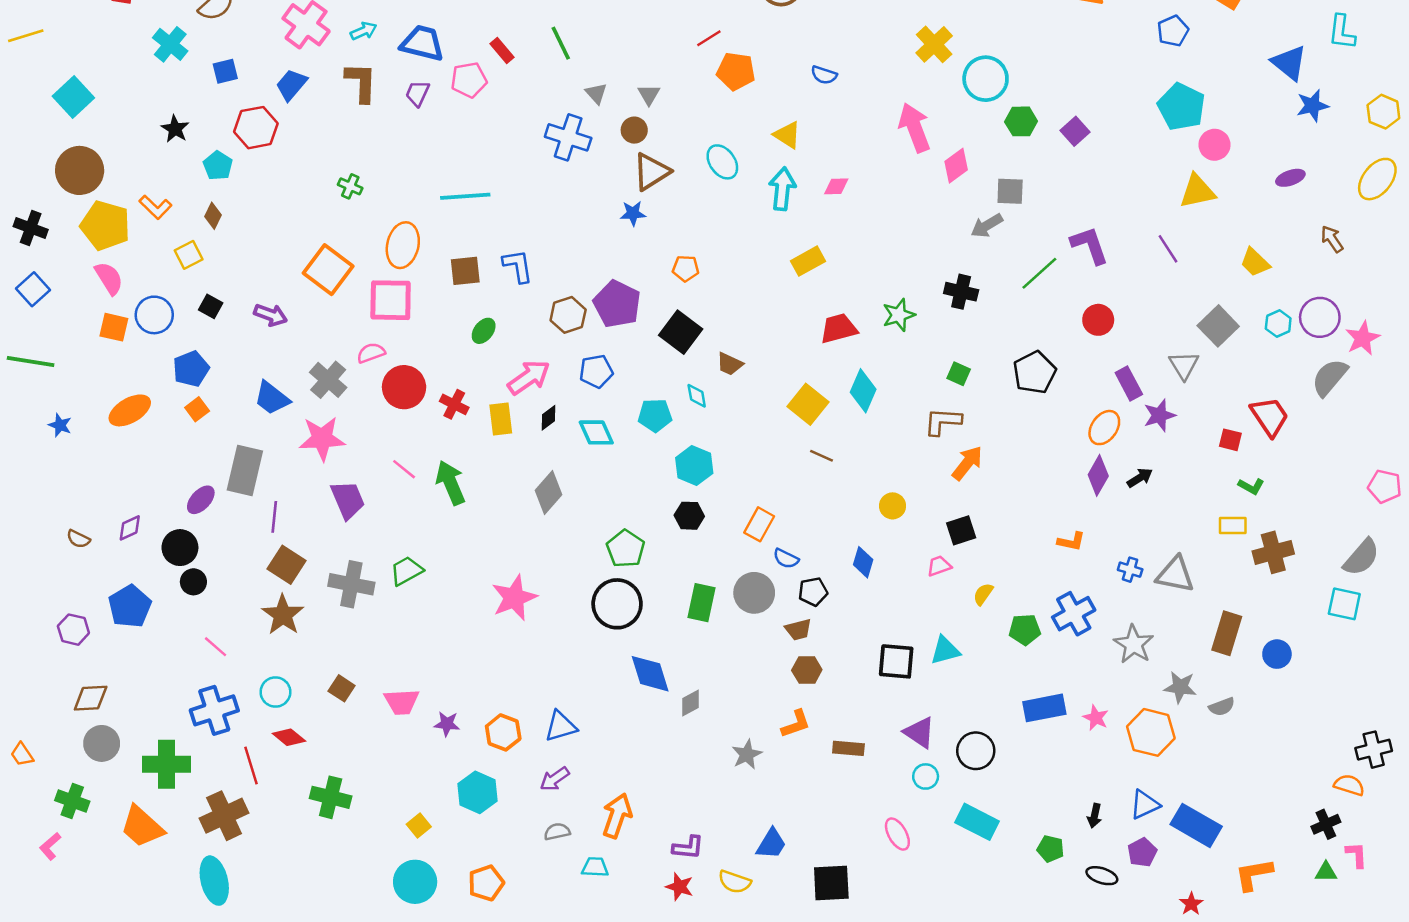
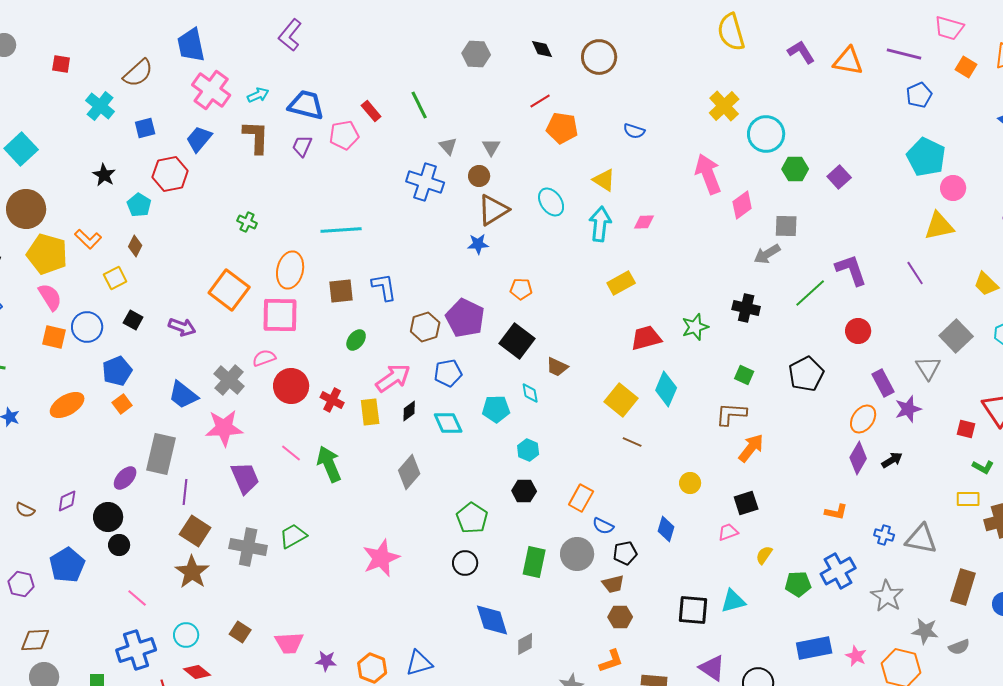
cyan hexagon: (694, 466) -> (528, 450), size x0.7
black circle: (617, 604) -> (465, 563), size x0.6

